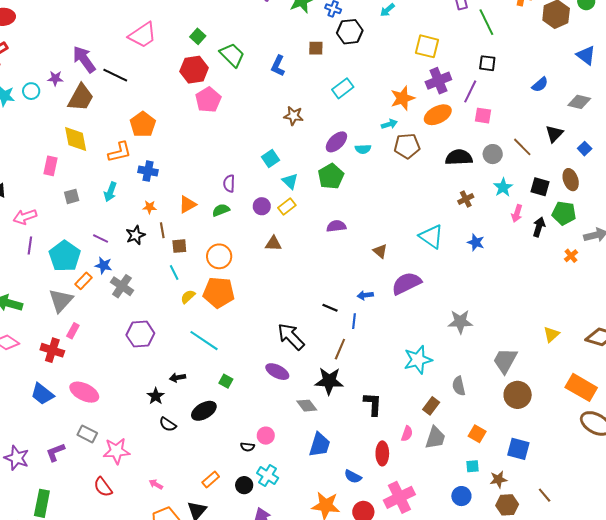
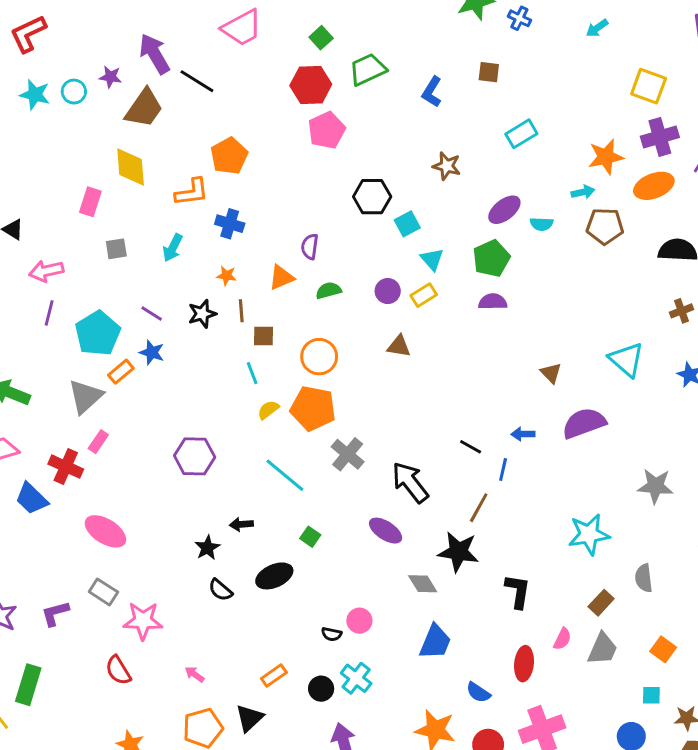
black hexagon: (350, 32) -> (372, 197), moved
green trapezoid: (232, 55) -> (368, 70), turned -76
purple semicircle: (229, 183) -> (310, 247), moved
purple semicircle: (336, 226) -> (493, 302), moved
gray cross: (122, 286) -> (348, 454), moved
blue trapezoid: (42, 394) -> (32, 499), moved

